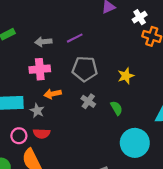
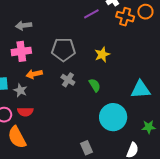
purple line: (75, 38) -> (91, 14), moved

